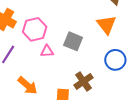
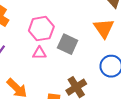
pink hexagon: (35, 29) -> (41, 29), moved

